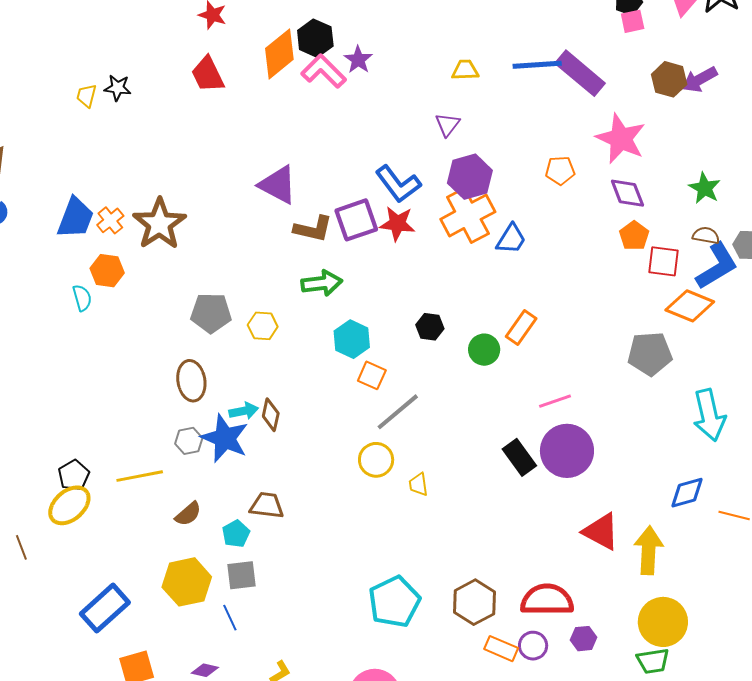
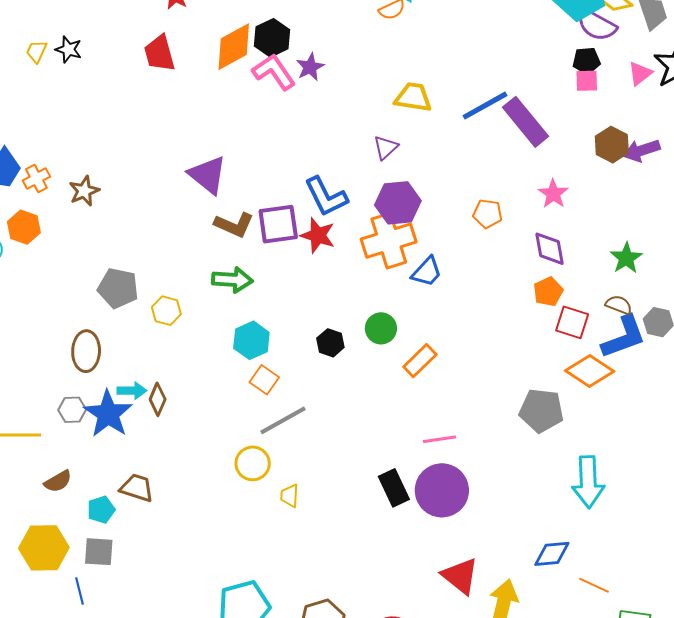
blue line: (537, 65) -> (485, 106), turned -36
yellow trapezoid: (465, 70) -> (413, 97), size x1.4
pink star: (621, 139) -> (553, 194), size x0.6
brown star: (159, 224) -> (84, 191), size x0.6
green circle: (484, 350) -> (381, 328), moved

